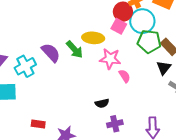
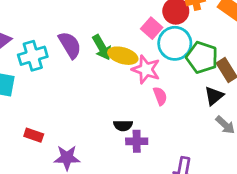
cyan circle: (142, 21) -> (175, 43), moved
pink square: (119, 26) -> (152, 28), moved
yellow ellipse: (93, 38) -> (123, 56), moved
purple cross: (115, 124) -> (137, 141), moved

